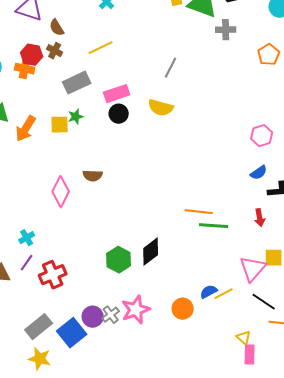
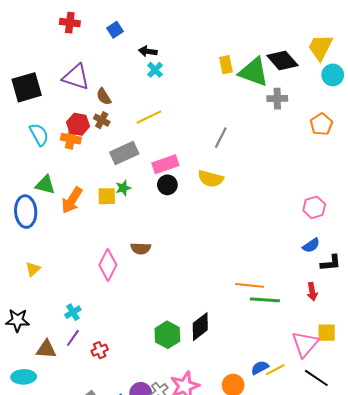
red cross: (53, 275) -> (100, 350), size x0.6

